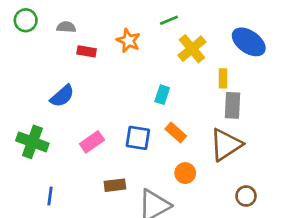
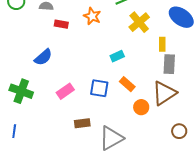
cyan rectangle: (162, 95) -> (117, 56), turned 48
orange circle: (185, 173) -> (141, 107), moved
blue line: (50, 196) -> (14, 131), moved

